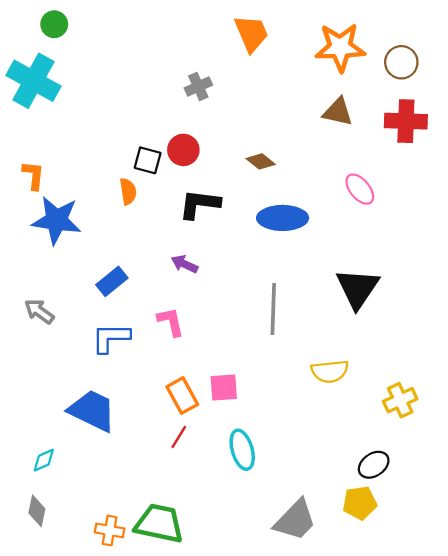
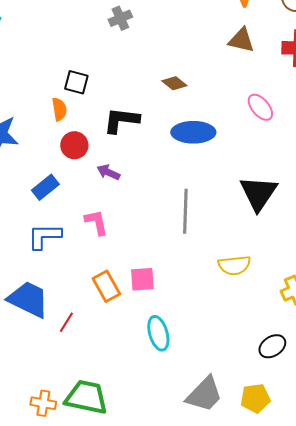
red circle: (183, 150) -> (74, 145), moved
red line: (179, 437) -> (66, 322), moved
yellow pentagon: (360, 503) -> (255, 398), moved

